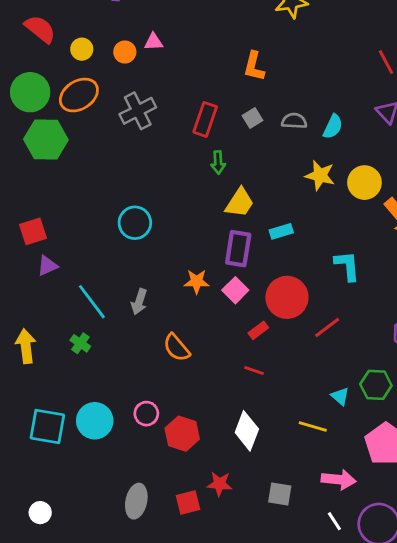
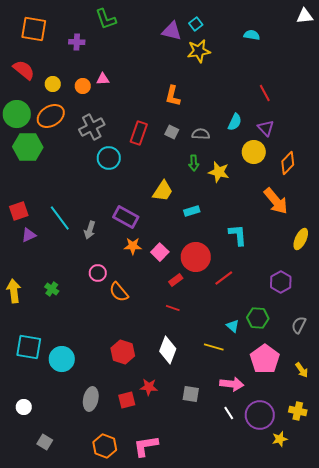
gray square: (253, 118) -> (172, 132), turned -32
cyan semicircle: (333, 127) -> (235, 122), moved
green arrow: (218, 162) -> (194, 163), moved
yellow circle: (364, 183) -> (254, 152), moved
cyan circle: (135, 223) -> (109, 158), moved
purple rectangle: (238, 249) -> (126, 217), moved, turned -70
cyan line: (92, 302) -> (60, 218), moved
gray arrow: (139, 302) -> (90, 230), moved
pink circle: (146, 414) -> (98, 273), moved
cyan circle: (95, 421) -> (62, 359), moved

